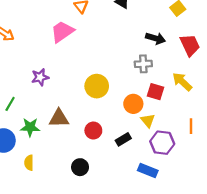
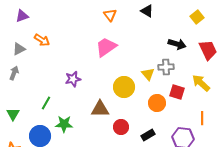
pink trapezoid: (62, 32) -> (106, 47), moved
brown triangle: (59, 118) -> (100, 109), moved
yellow triangle: (148, 121) -> (148, 74), moved
orange line: (191, 126) -> (202, 118), moved

